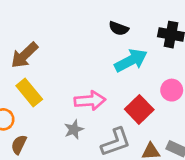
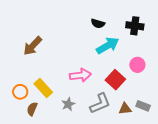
yellow rectangle: (29, 93) -> (43, 88), moved
gray star: (74, 129) -> (68, 104), moved

